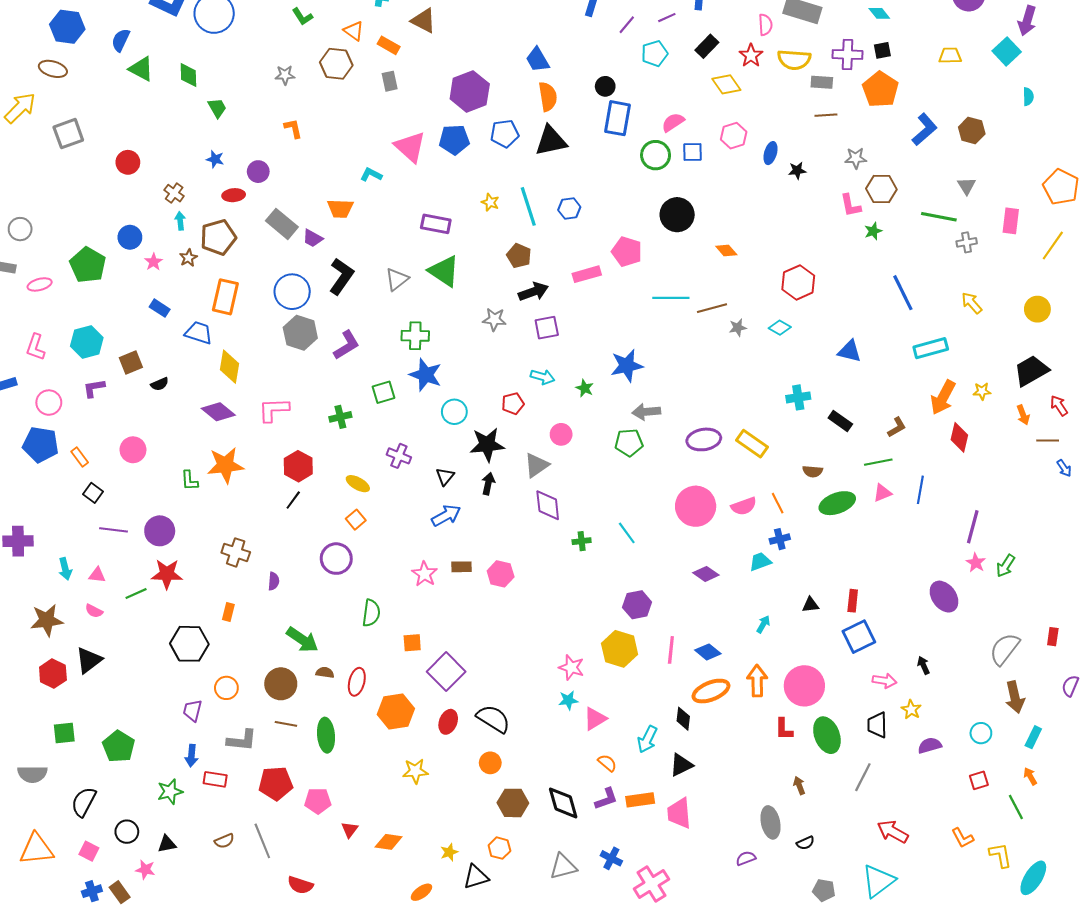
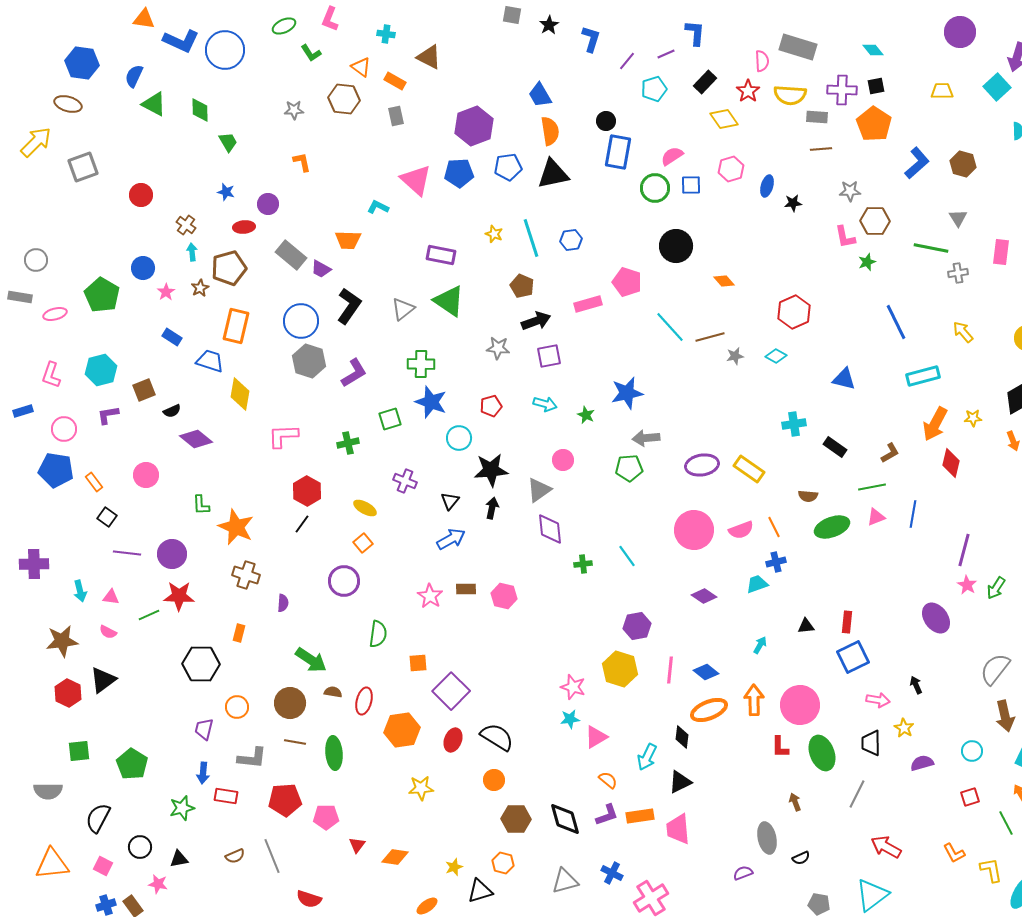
cyan line: (671, 298) -> (670, 327), turned 48
red pentagon: (513, 404) -> (491, 406), moved
purple diamond: (218, 412) -> (196, 439), moved
orange star: (225, 465) -> (236, 527), moved, turned 30

